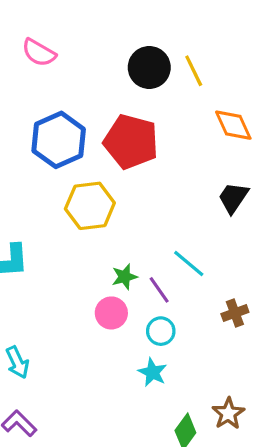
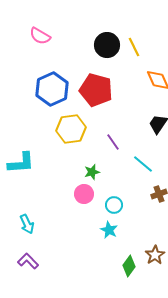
cyan line: (189, 264) -> (143, 164), moved
purple line: (159, 290) -> (113, 142), moved

